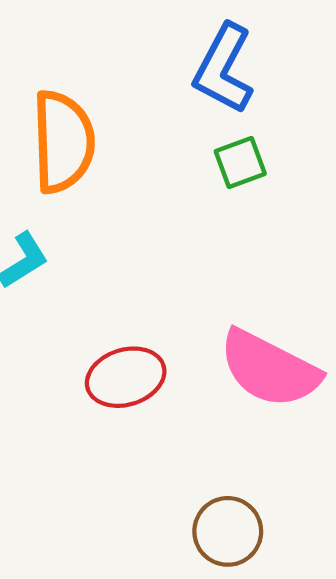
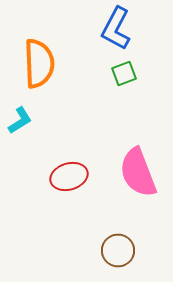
pink semicircle: (269, 369) -> (138, 172), turned 42

